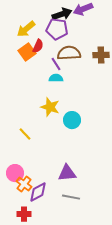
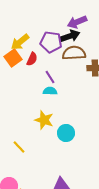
black arrow: (62, 14) -> (70, 36), moved
orange square: (27, 52) -> (13, 58), moved
brown semicircle: (69, 53) -> (74, 53), moved

